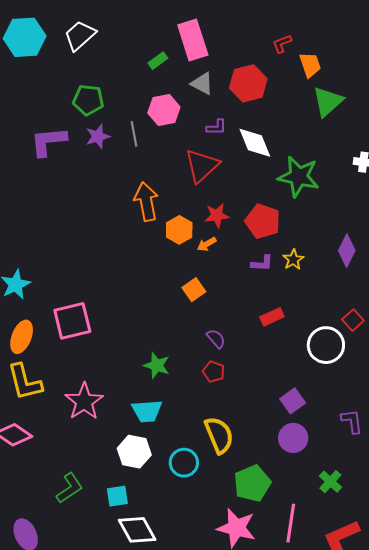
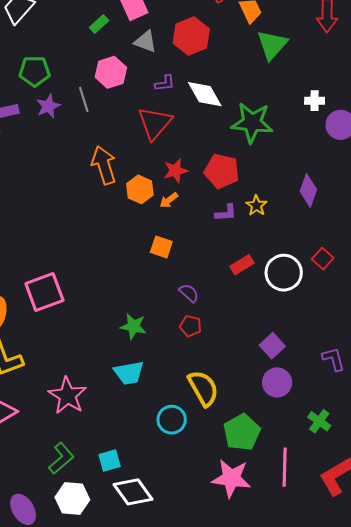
orange square: (194, 290) -> (161, 247), turned -30
white circle: (326, 345) -> (284, 273), moved
pink star: (84, 402) -> (67, 396), moved
white hexagon: (134, 452) -> (72, 498), moved

